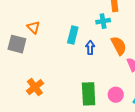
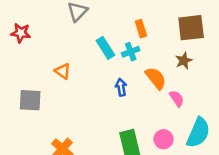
orange triangle: (33, 27) -> (63, 71), moved
cyan rectangle: (73, 35) -> (105, 48), moved, turned -36

